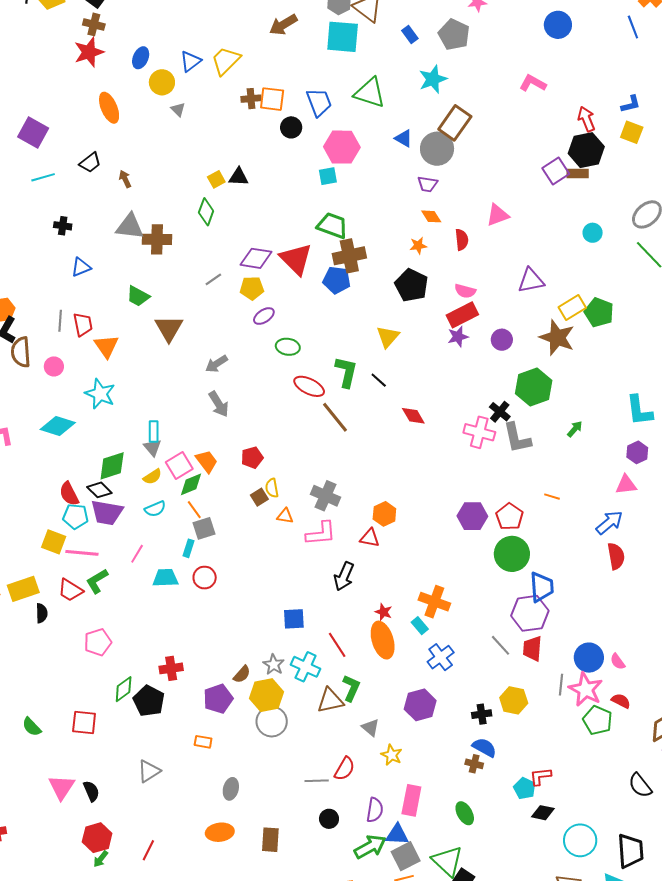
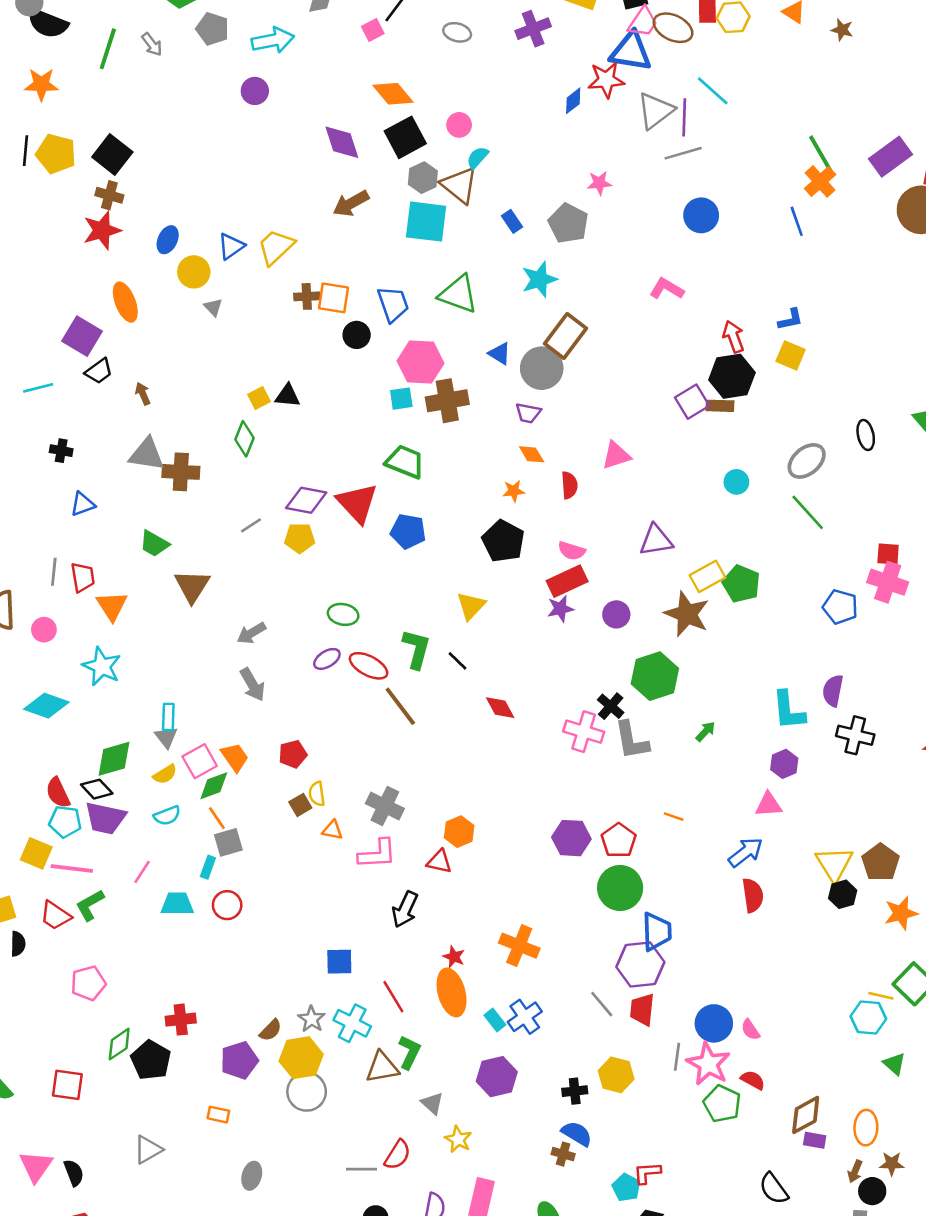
purple square: (33, 132) -> (82, 336), moved
brown cross: (349, 256) -> (447, 401), moved
purple ellipse: (264, 316) -> (327, 659), moved
cyan rectangle: (420, 626) -> (495, 1020), moved

